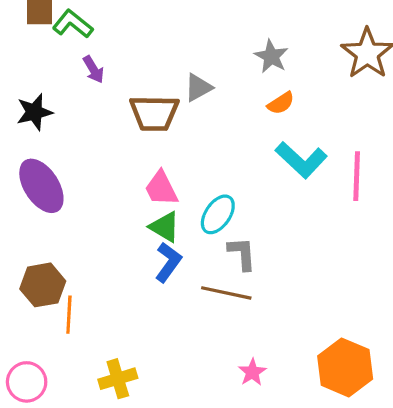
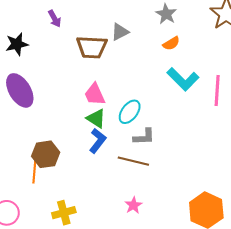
gray L-shape: (242, 254) -> (144, 137), turned 90
brown hexagon: (43, 285) -> (46, 154), moved
pink star: (252, 372) -> (133, 205), moved

